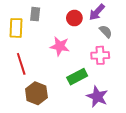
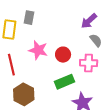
red circle: (74, 18) -> (63, 55), moved
pink star: (60, 46) -> (38, 50), moved

